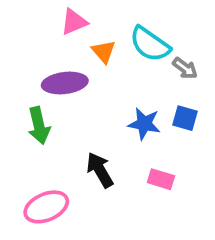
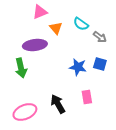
cyan semicircle: (150, 44) -> (81, 24), size x0.7
black arrow: (100, 170) -> (58, 104), moved
pink rectangle: (161, 179) -> (87, 97), turned 64

